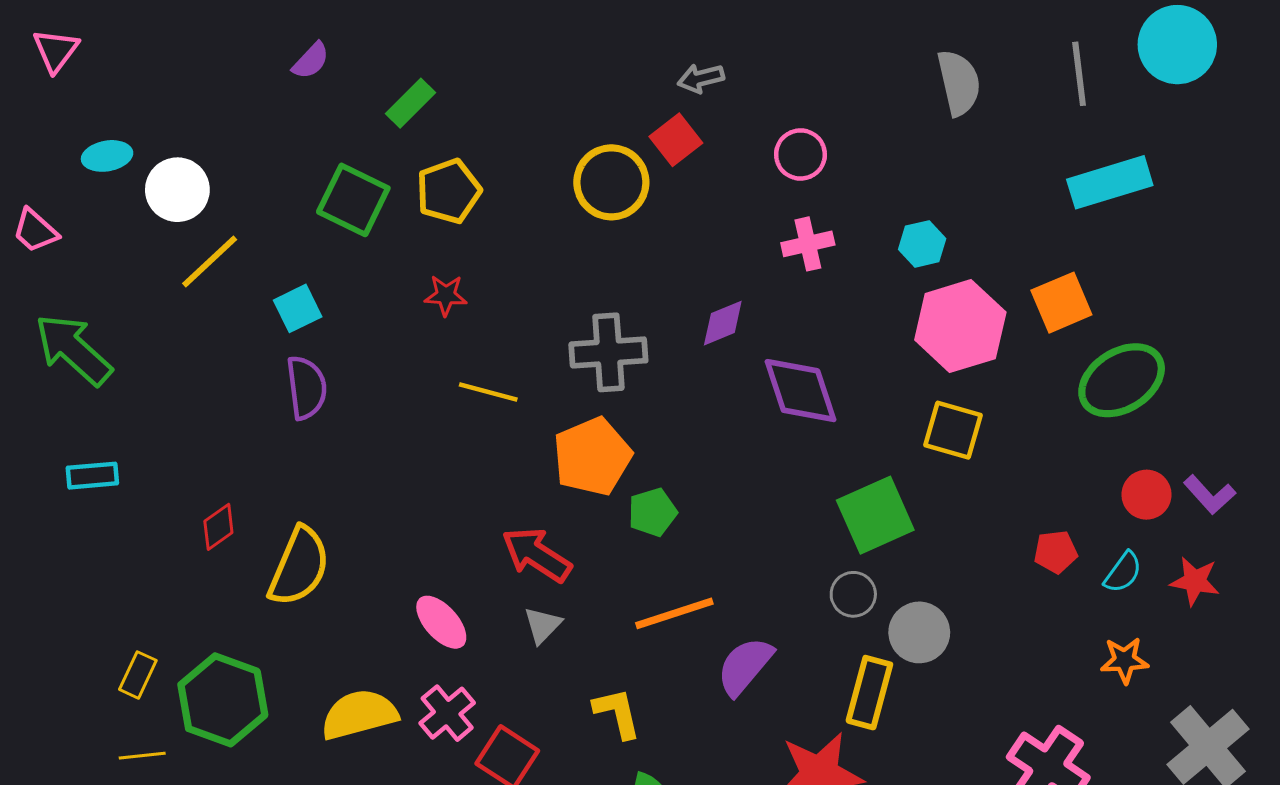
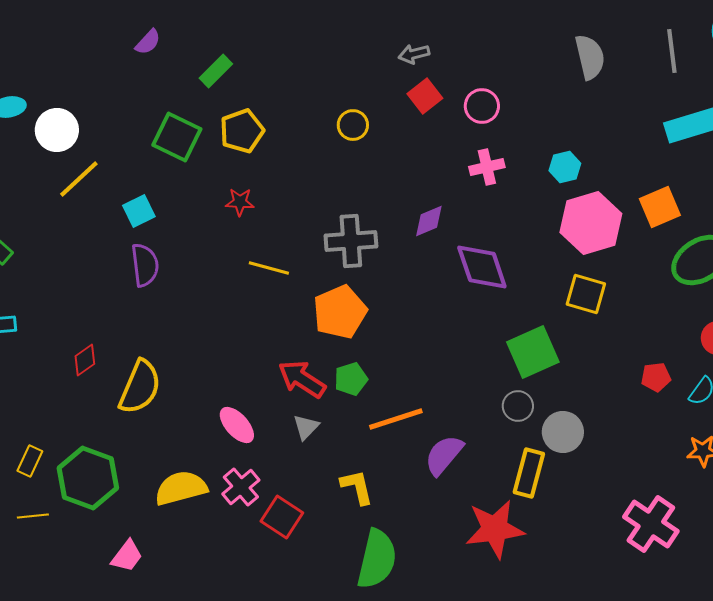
red square: (676, 140) -> (425, 96), moved
yellow circle: (611, 182) -> (353, 125), size x0.6
green pentagon: (652, 512) -> (351, 379), moved

